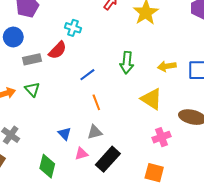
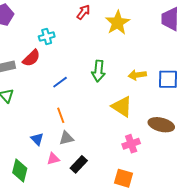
cyan cross: (73, 28) -> (47, 36), turned -35
orange line: (96, 102) -> (61, 115), moved
black rectangle: (108, 159) -> (79, 164), size x0.7

